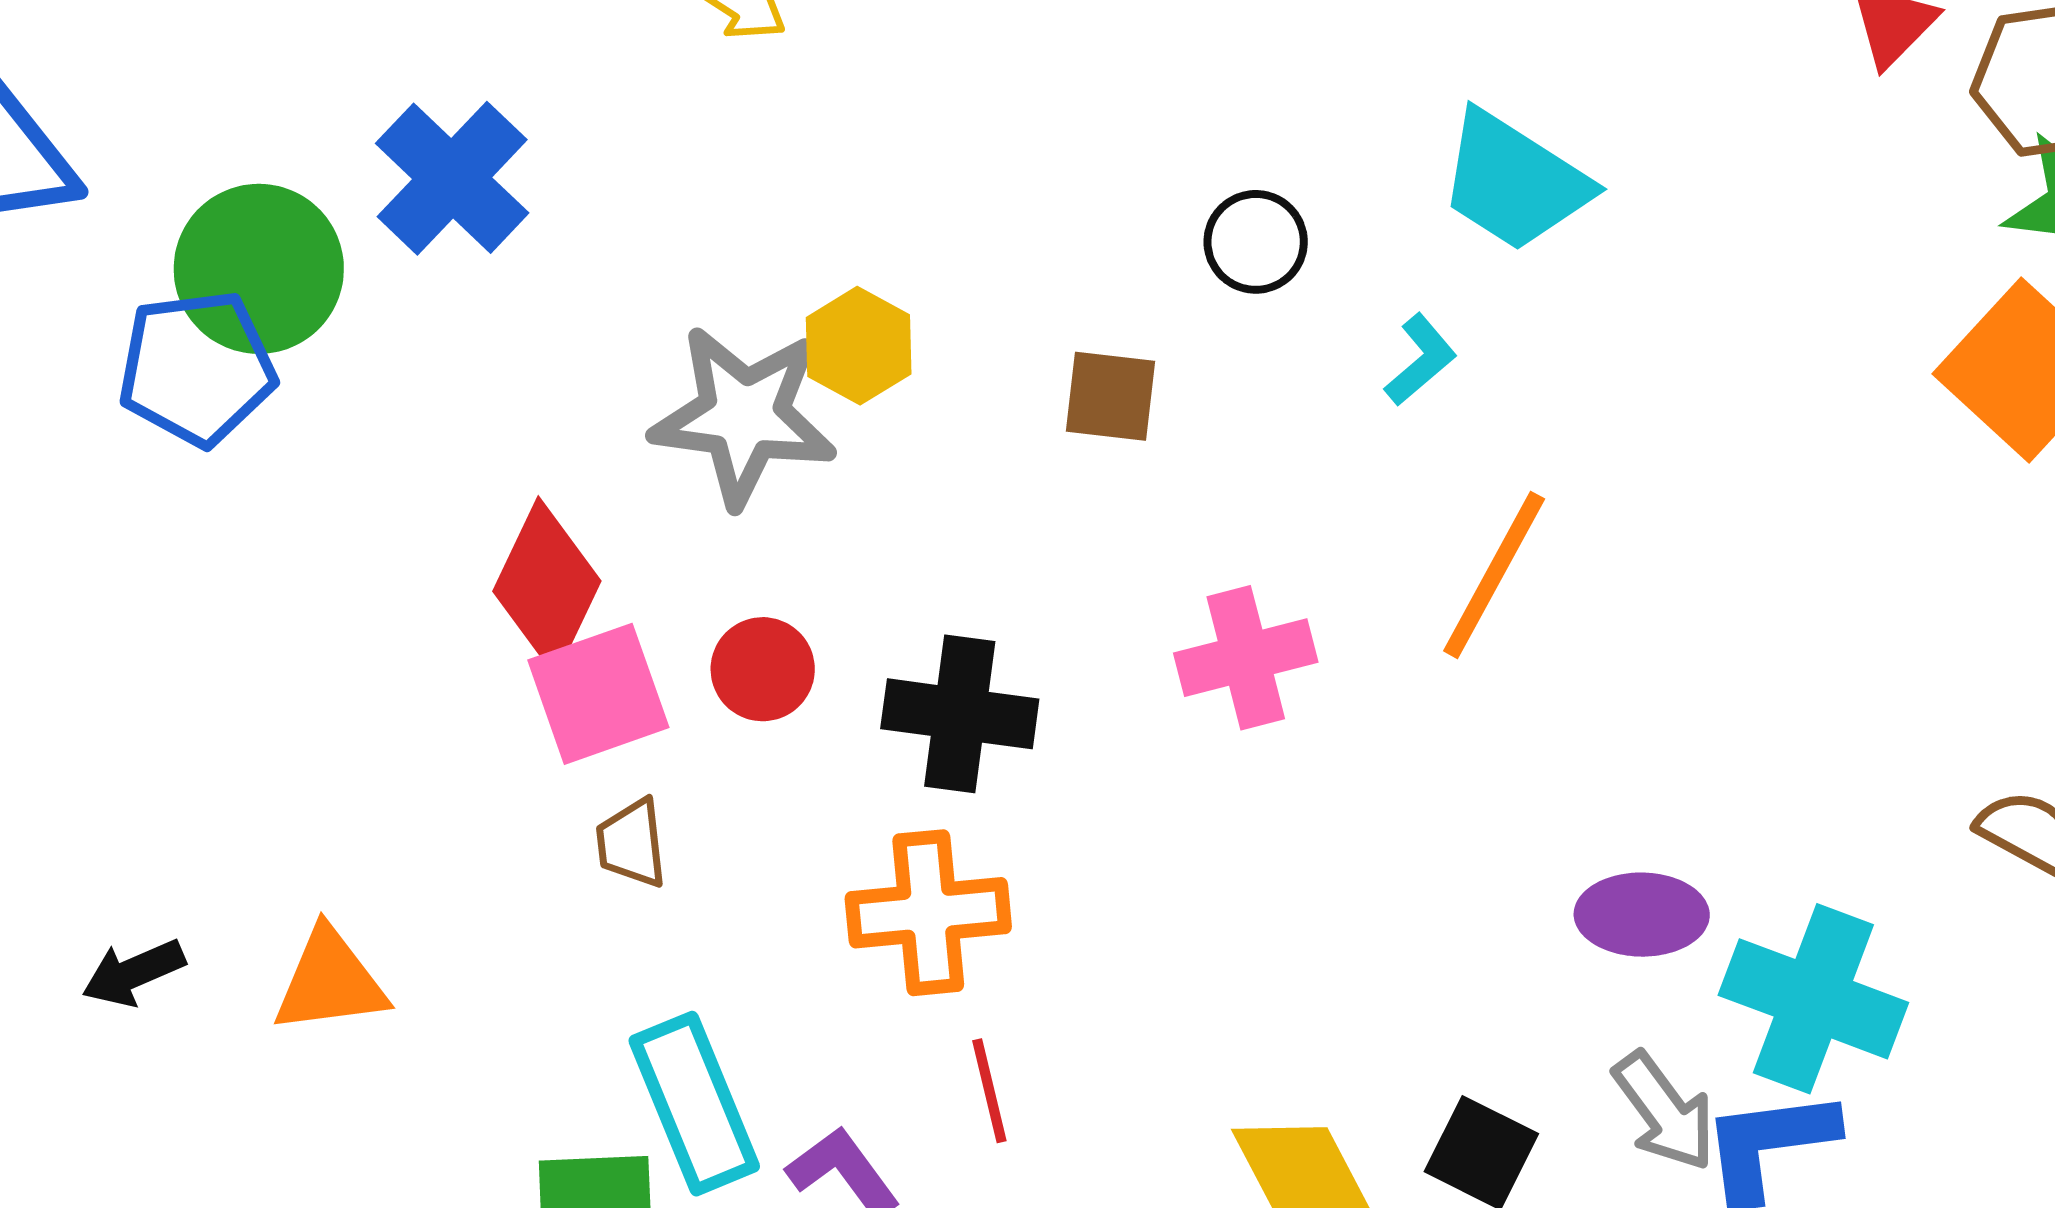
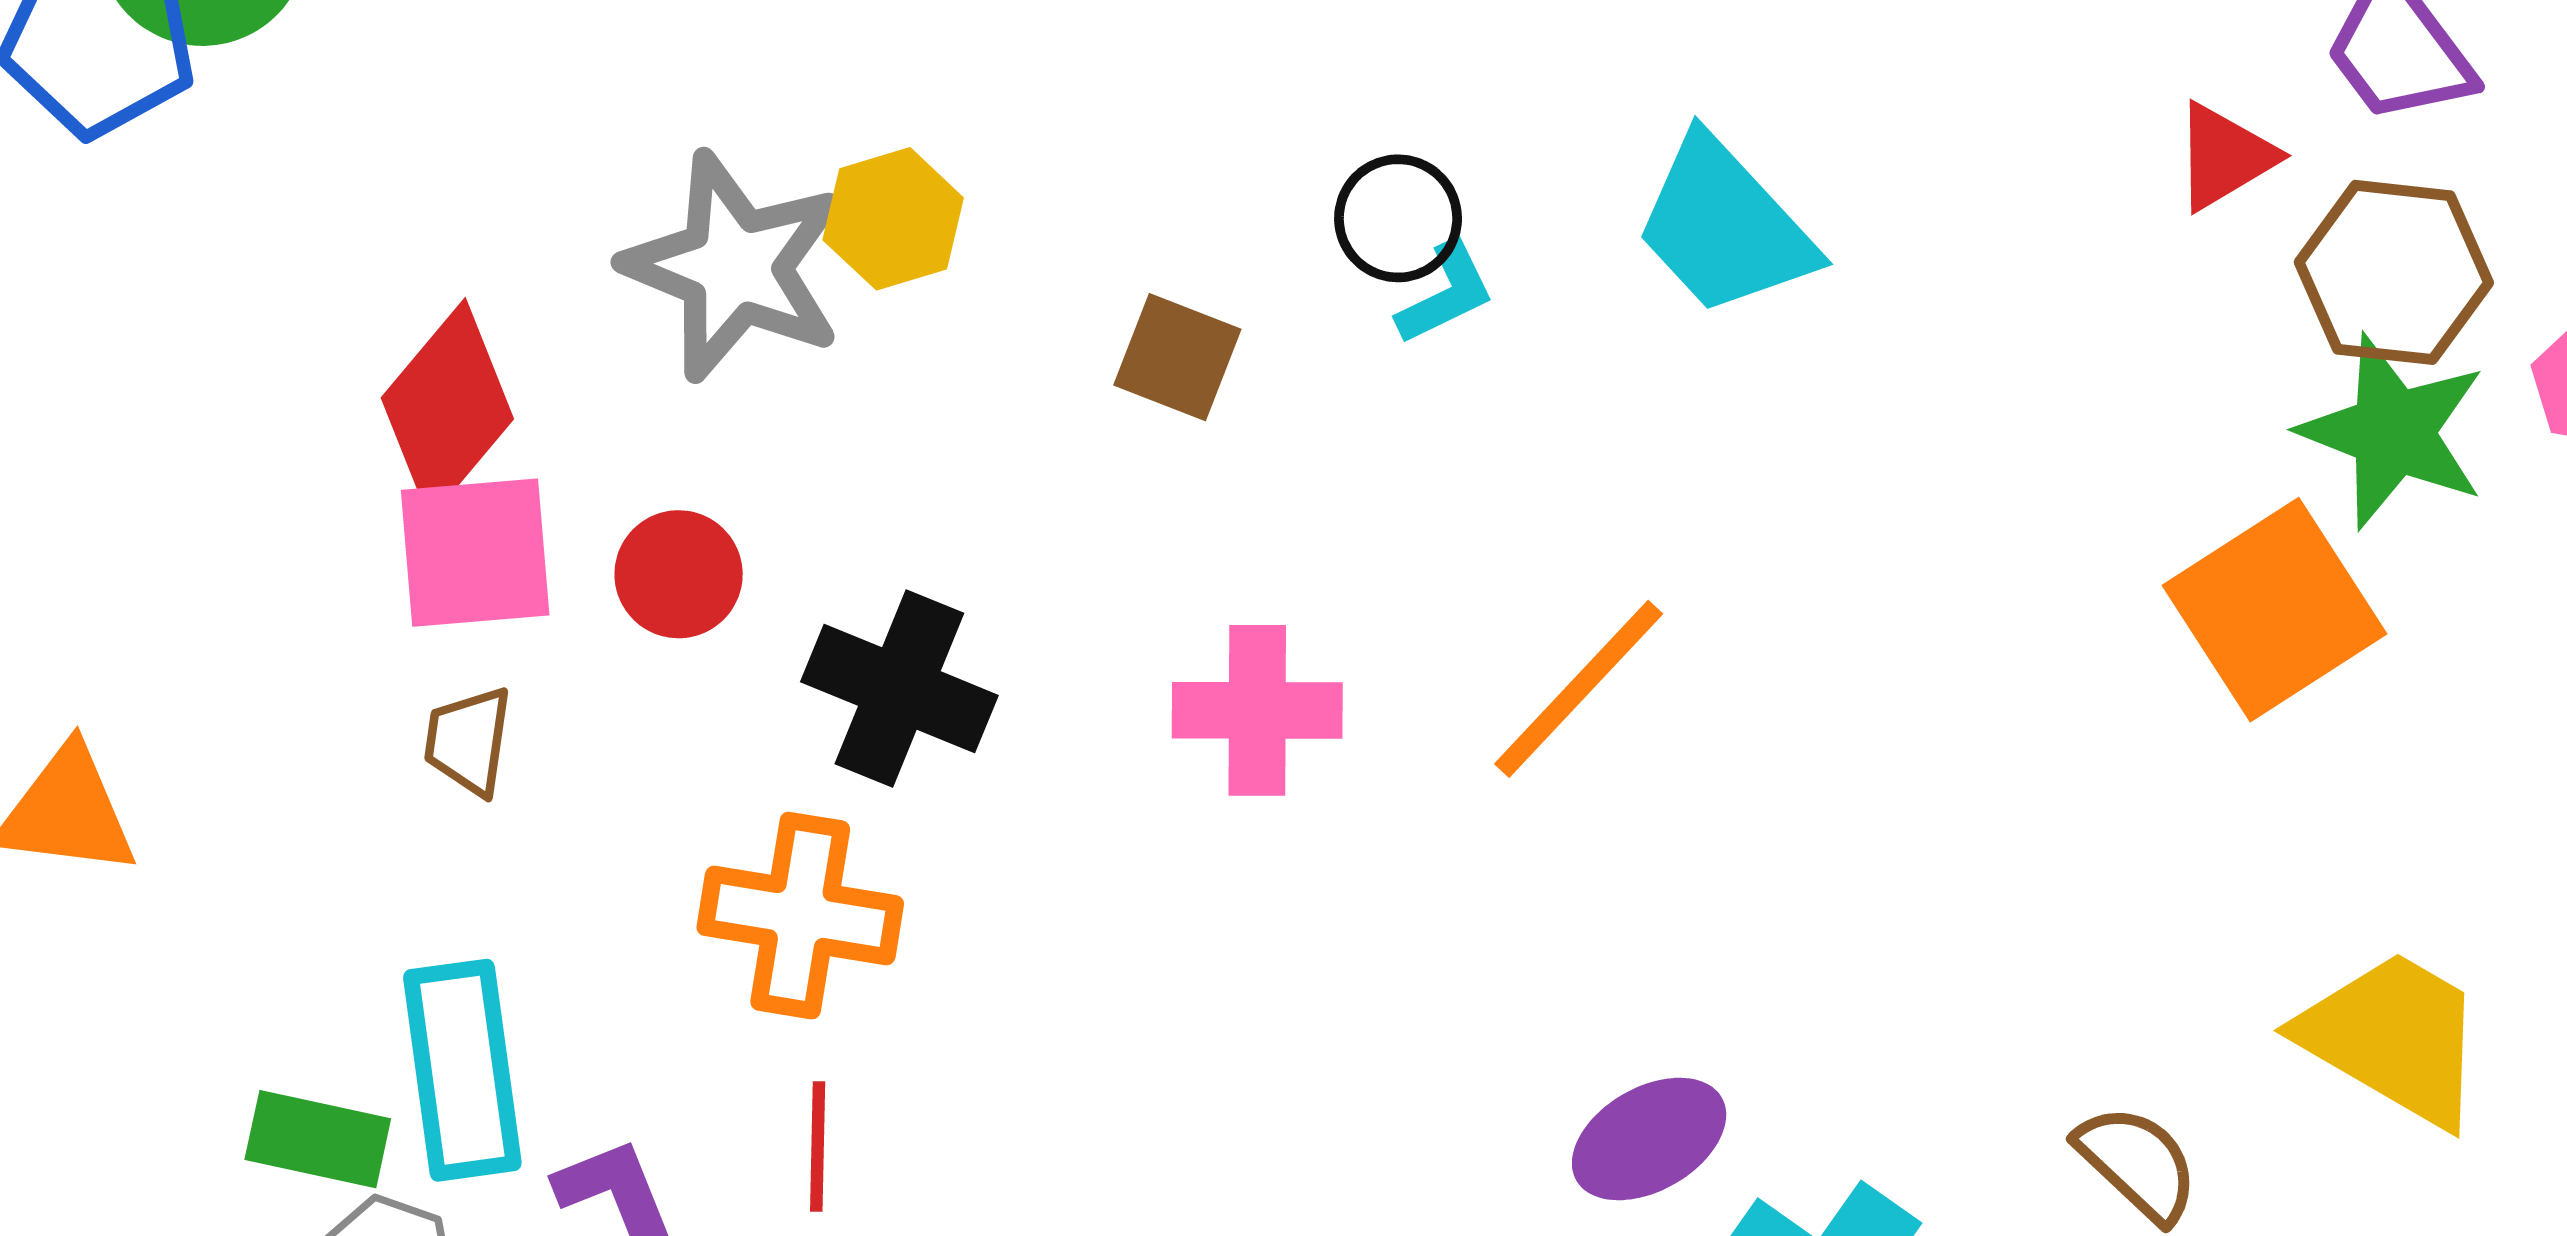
cyan L-shape: (1420, 360) -> (1446, 293), moved
purple ellipse: (1642, 915) -> (1649, 1139), turned -45

